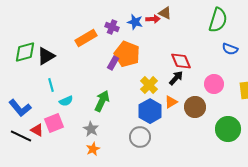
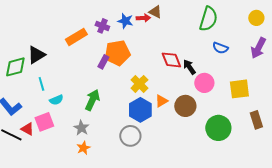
green diamond: (25, 52) -> (15, 67), moved
orange pentagon: (127, 54) -> (117, 53), turned -30
black arrow: (176, 78) -> (189, 67), moved, turned -77

